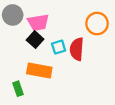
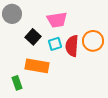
pink trapezoid: (38, 22) -> (57, 20), moved
orange circle: (97, 24) -> (93, 41), moved

